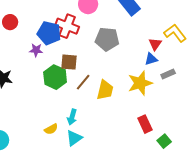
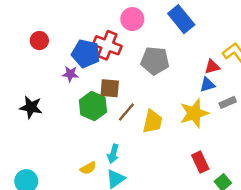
red triangle: (155, 44) -> (212, 67), turned 40

